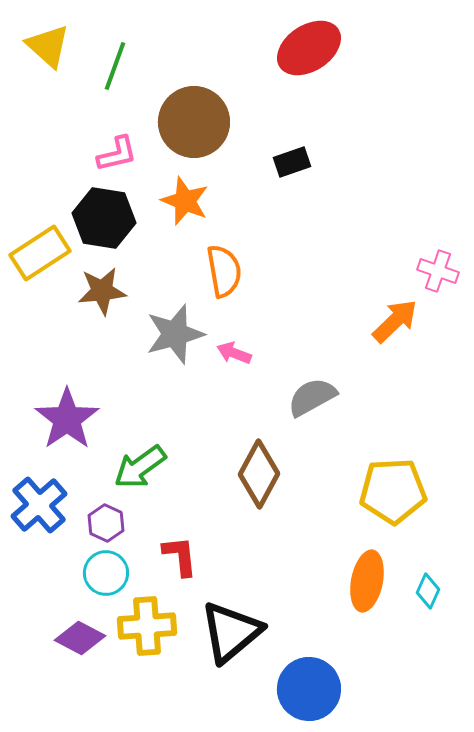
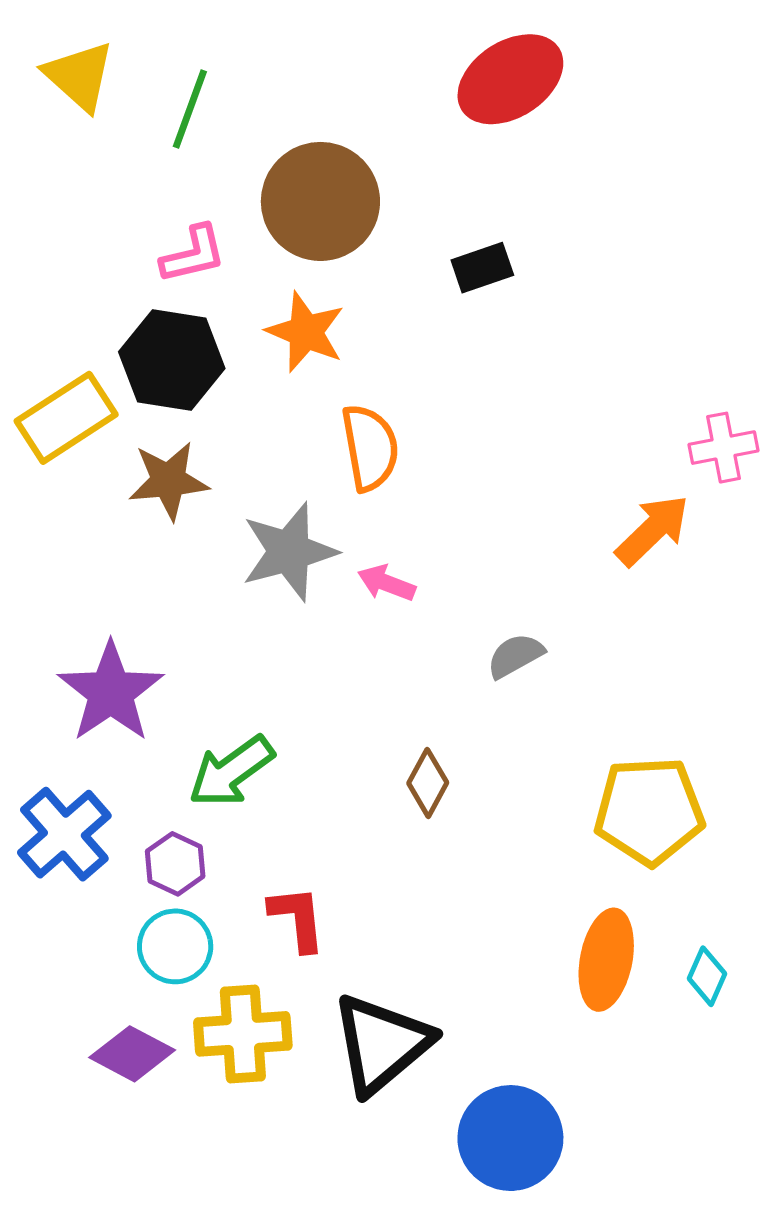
pink cross: (438, 271) -> (723, 448), turned -30
gray semicircle: (312, 397) -> (515, 656), size x0.7
brown diamond: (259, 474) -> (428, 783), size x0.6

